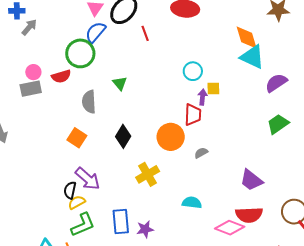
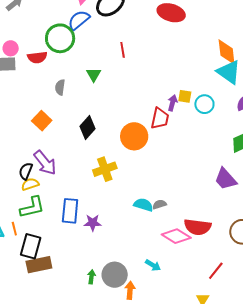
red line: (145, 33) -> (123, 50), moved
cyan circle: (193, 71) -> (204, 104), moved
gray semicircle: (89, 102) -> (60, 87), size x0.7
gray semicircle: (201, 153) -> (159, 204), moved
purple trapezoid: (251, 180) -> (225, 179), moved

